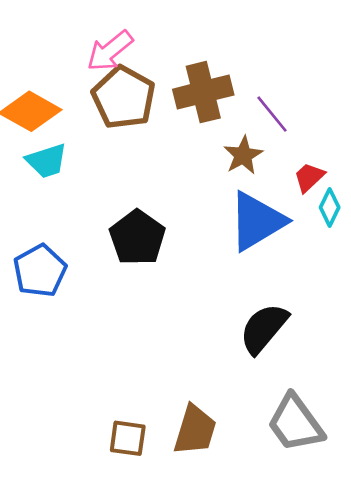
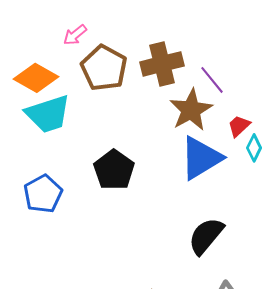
pink arrow: (110, 51) -> (75, 35), moved, size x0.7
brown star: (243, 155) -> (191, 110), size x1.5
cyan trapezoid: (47, 161) -> (48, 114), size x1.5

